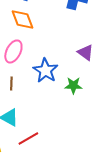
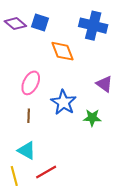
orange diamond: (22, 19) -> (62, 51), moved

